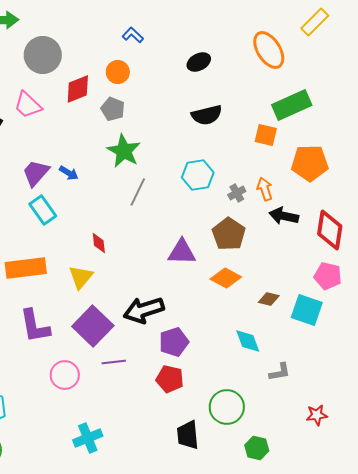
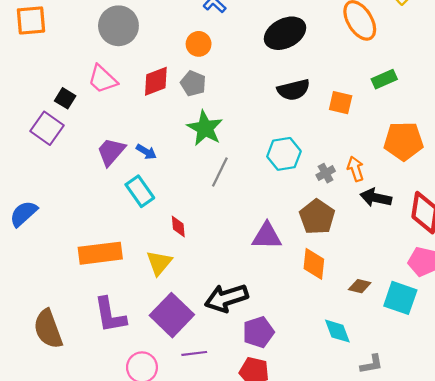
black ellipse: (199, 62) -> (285, 33), size x1.6
red diamond: (78, 89) -> (156, 81), moved
green rectangle: (292, 105) -> (384, 79), size x0.6
orange square: (266, 135) -> (341, 103), moved
cyan rectangle: (43, 210) -> (140, 191), moved
orange diamond: (226, 278) -> (314, 264), turned 68

